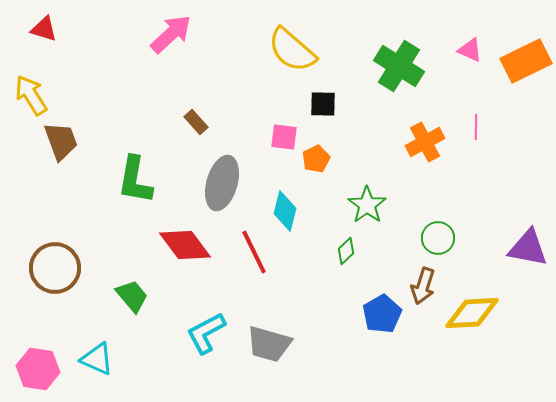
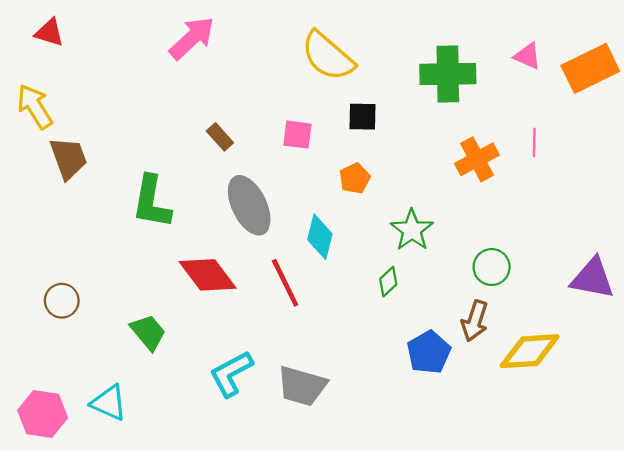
green cross: (399, 66) -> (448, 74), turned -33
pink square: (284, 137) -> (297, 135), moved
gray ellipse: (222, 183) -> (249, 205), turned -42
brown circle: (55, 268) -> (62, 301), size x0.6

